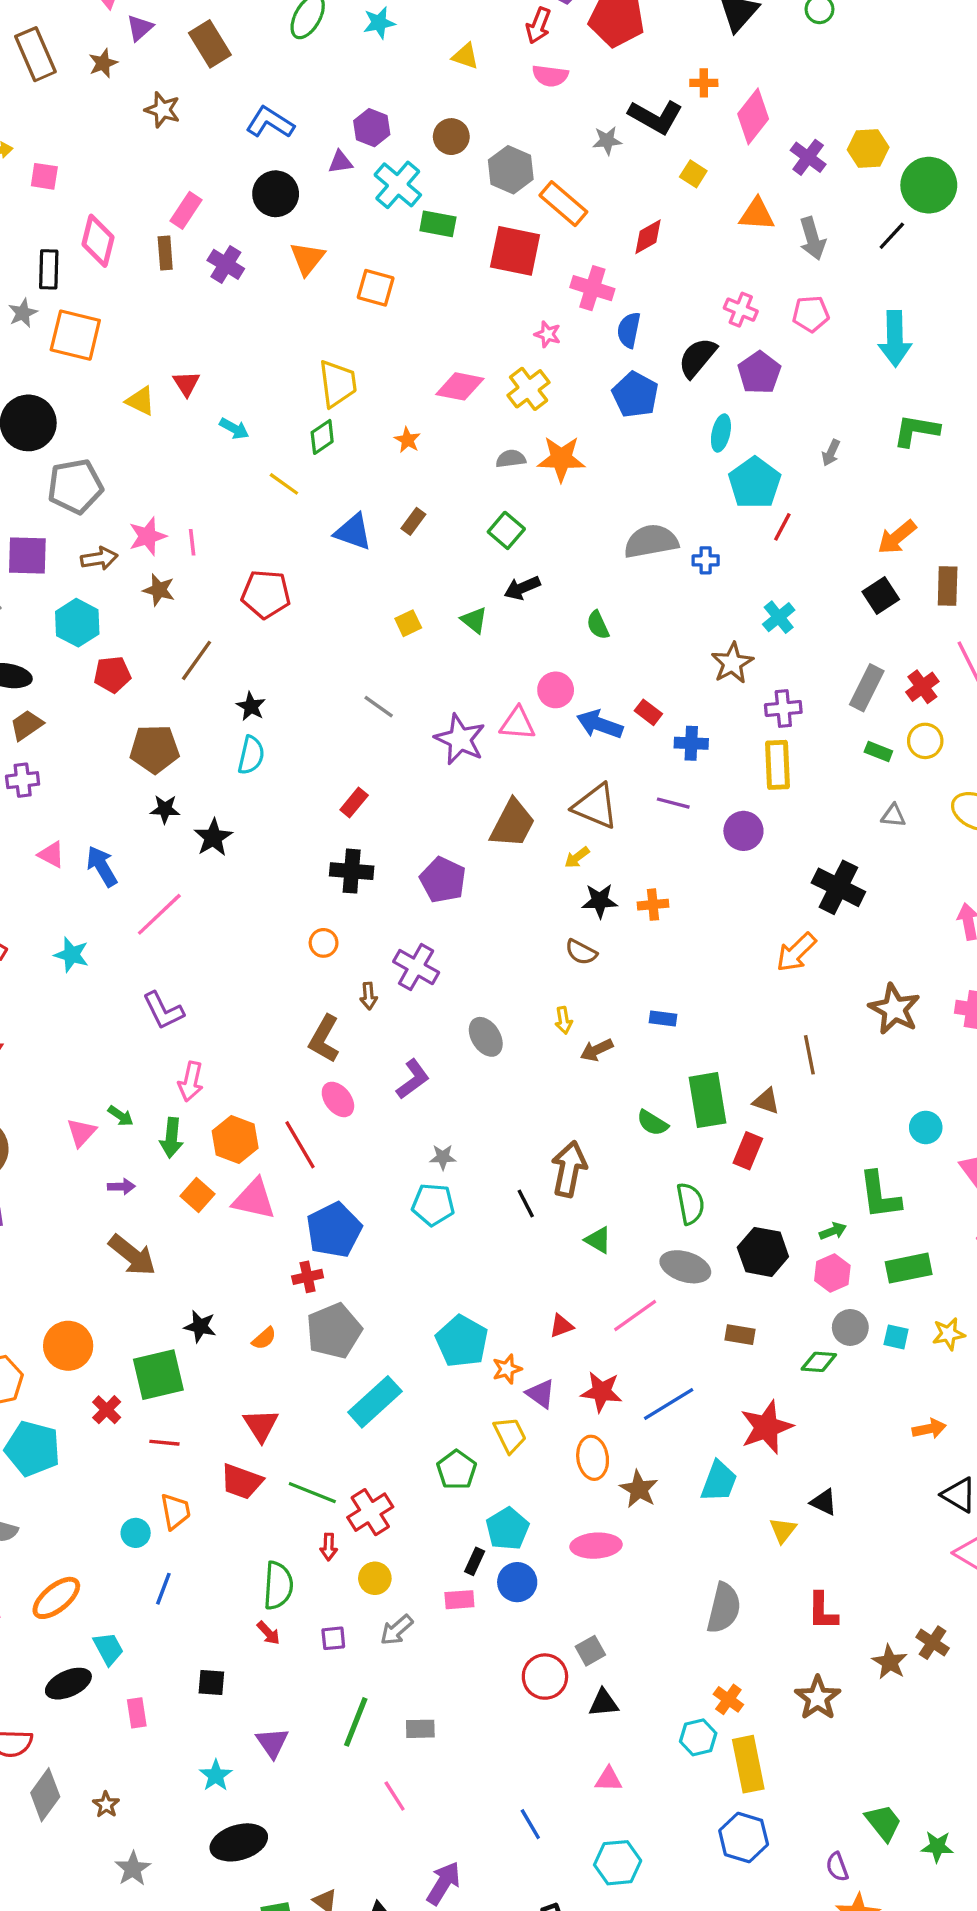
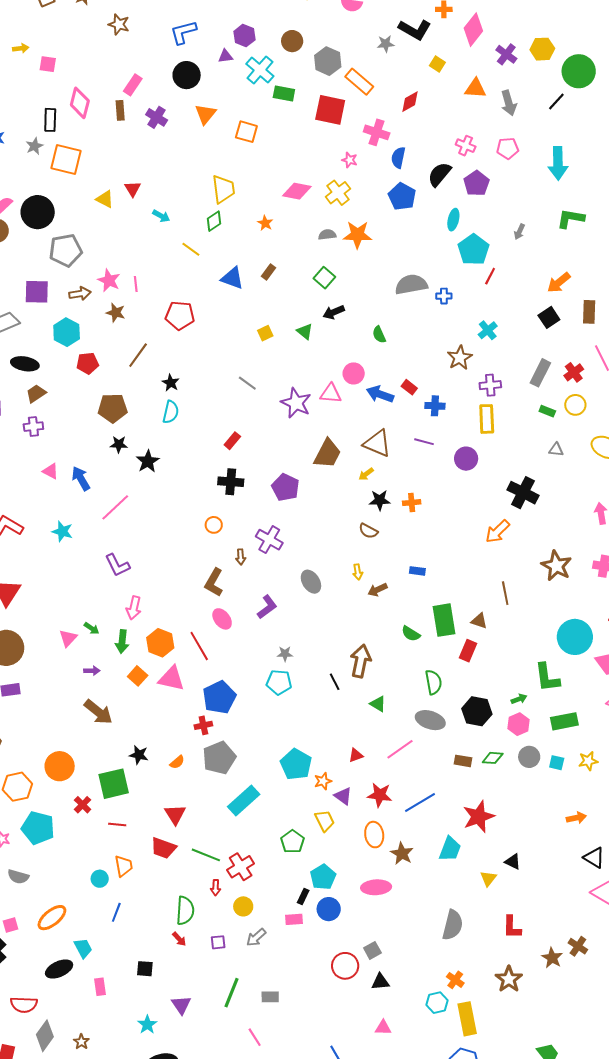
blue L-shape: (270, 122) -> (183, 32), turned -48
pink star: (148, 536) -> (109, 280), turned -30
cyan circle: (926, 1127) -> (575, 637), size x1.8
green diamond: (819, 1362) -> (493, 758), moved

